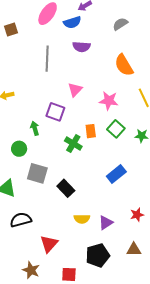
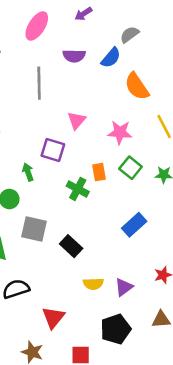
blue semicircle: (72, 22) -> (111, 58), moved, turned -30
purple semicircle: (81, 47) -> (74, 56), moved

